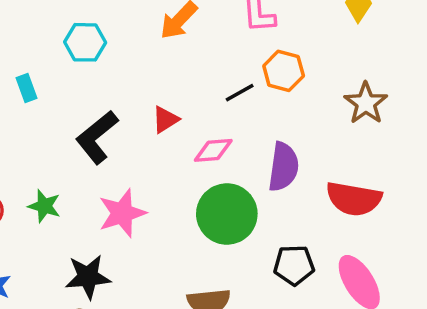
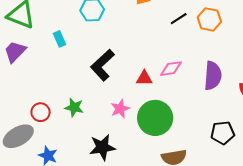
black line: (240, 93) -> (179, 19), moved
red triangle: (165, 119) -> (144, 78), moved, turned 36
pink star: (122, 213) -> (120, 109), size x0.7
green circle: (227, 214) -> (155, 118), moved

